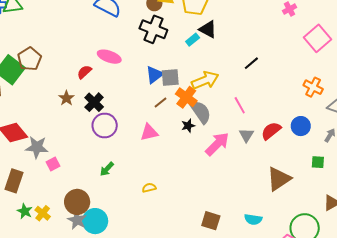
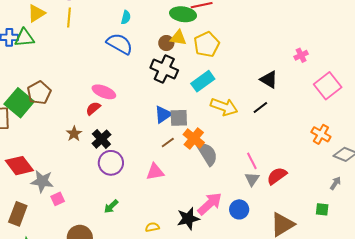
black triangle: (208, 29) -> (269, 80), moved
cyan rectangle: (193, 40) -> (203, 81), size x1.6
pink ellipse: (109, 57) -> (104, 92), moved
yellow arrow: (205, 80) -> (224, 107), moved, turned 40
pink line: (240, 105) -> (252, 161), moved
black star: (188, 126) -> (188, 219), moved, size x1.6
blue circle: (301, 126) -> (239, 209), moved
pink arrow: (217, 144) -> (210, 204), moved

